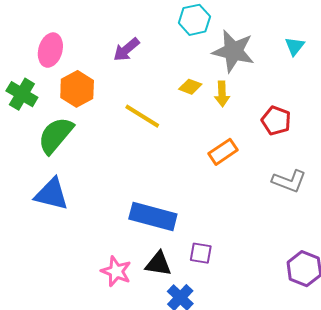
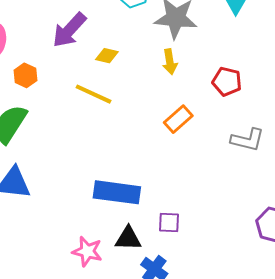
purple arrow: (126, 50) -> (69, 30), size x1.4
yellow diamond: (190, 87) -> (107, 56), moved
orange hexagon: (77, 89) -> (25, 75), size x0.7

